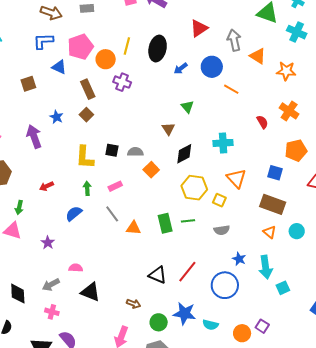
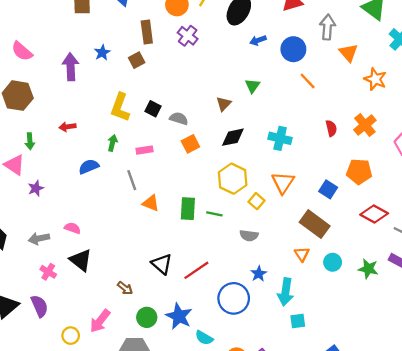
green arrow: (19, 207) -> (30, 141), turned -32
purple star: (48, 243) -> (36, 188), moved
pink cross: (52, 312) -> (48, 272), moved

